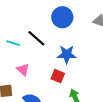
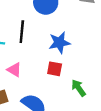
black line: (36, 38) -> (22, 32), turned 66

